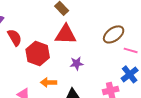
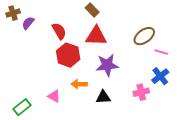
red semicircle: (15, 37) -> (59, 31), moved
purple star: (77, 63) -> (107, 65), size x1.6

